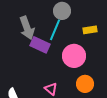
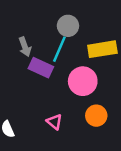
gray arrow: (27, 28) -> (25, 47), size x0.7
yellow rectangle: (90, 30) -> (102, 49), size x1.6

